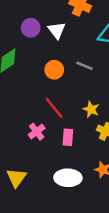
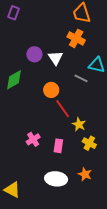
gray line: (85, 66) -> (81, 78), moved
red line: (54, 108) -> (63, 109), moved
yellow triangle: (16, 178) -> (12, 190), moved, turned -42

